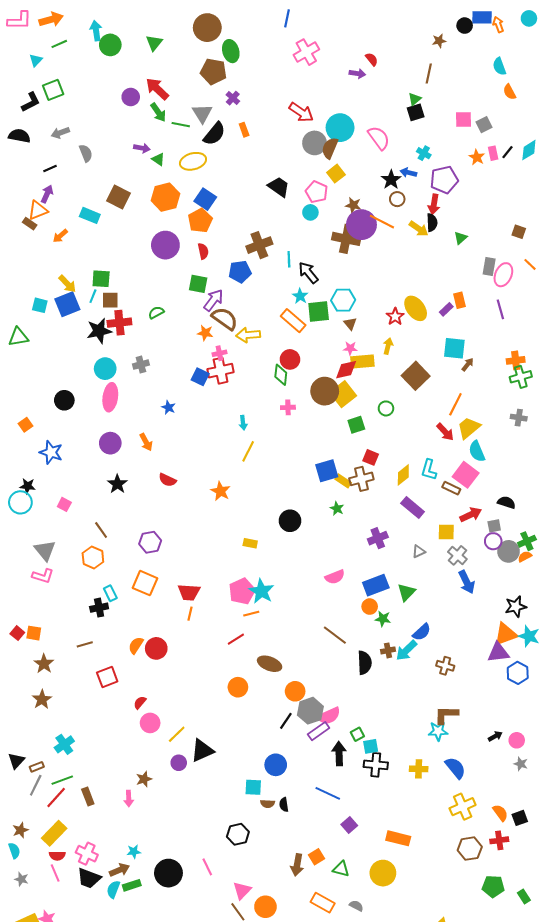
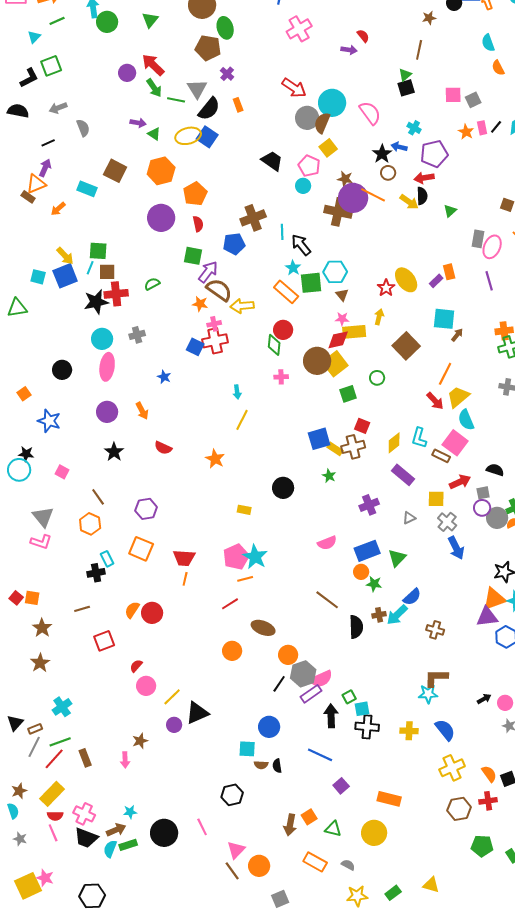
blue square: (205, 199) -> (207, 137), moved
red arrow: (434, 204) -> (424, 178), turned 72

